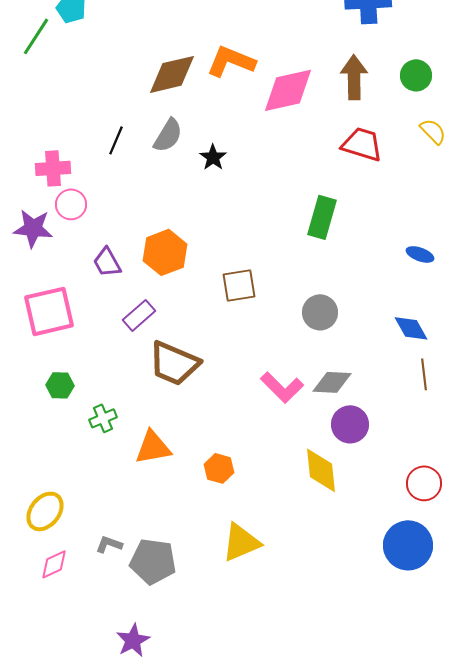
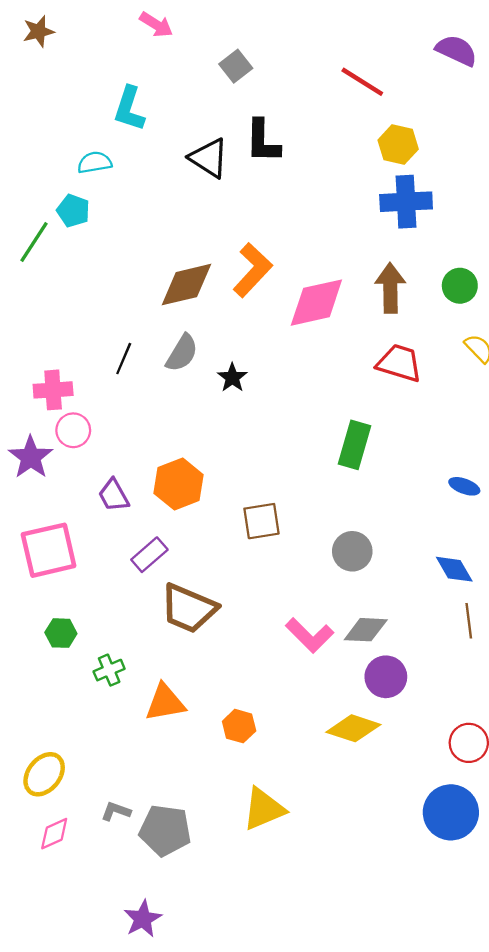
orange L-shape: (231, 61) -> (253, 270), turned 111
purple star: (33, 228) -> (31, 457), turned 30
yellow diamond: (321, 470) -> (353, 728), turned -66

